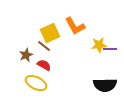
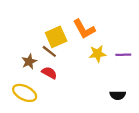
yellow star: (99, 45) -> (98, 54), moved
yellow ellipse: (36, 83) -> (25, 93), moved
black semicircle: (105, 85) -> (118, 95), size x0.6

